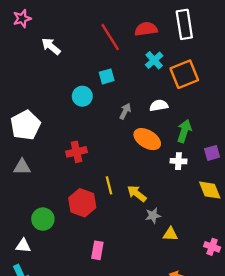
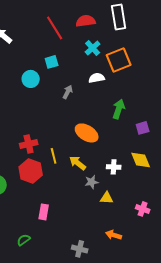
white semicircle: (159, 105) -> (97, 78), moved
orange ellipse: (147, 139) -> (87, 133), moved
red cross: (76, 152) -> (29, 144), moved
white cross: (178, 161) -> (114, 167), moved

